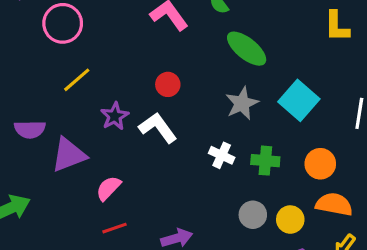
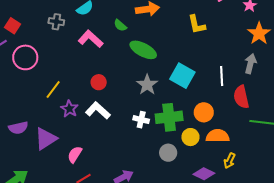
yellow line: (77, 80) -> (53, 89), moved
green cross: (265, 161) -> (169, 117), size x1.5
yellow circle: (290, 220) -> (190, 137), moved

